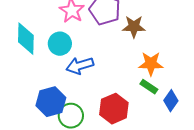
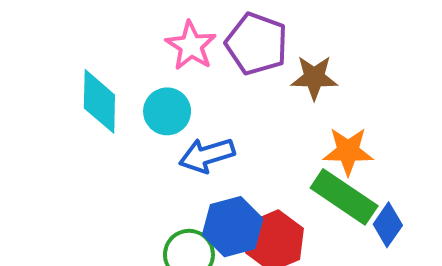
green rectangle: (149, 87) -> (344, 197), size x1.8
blue hexagon: (51, 102) -> (233, 227), moved

